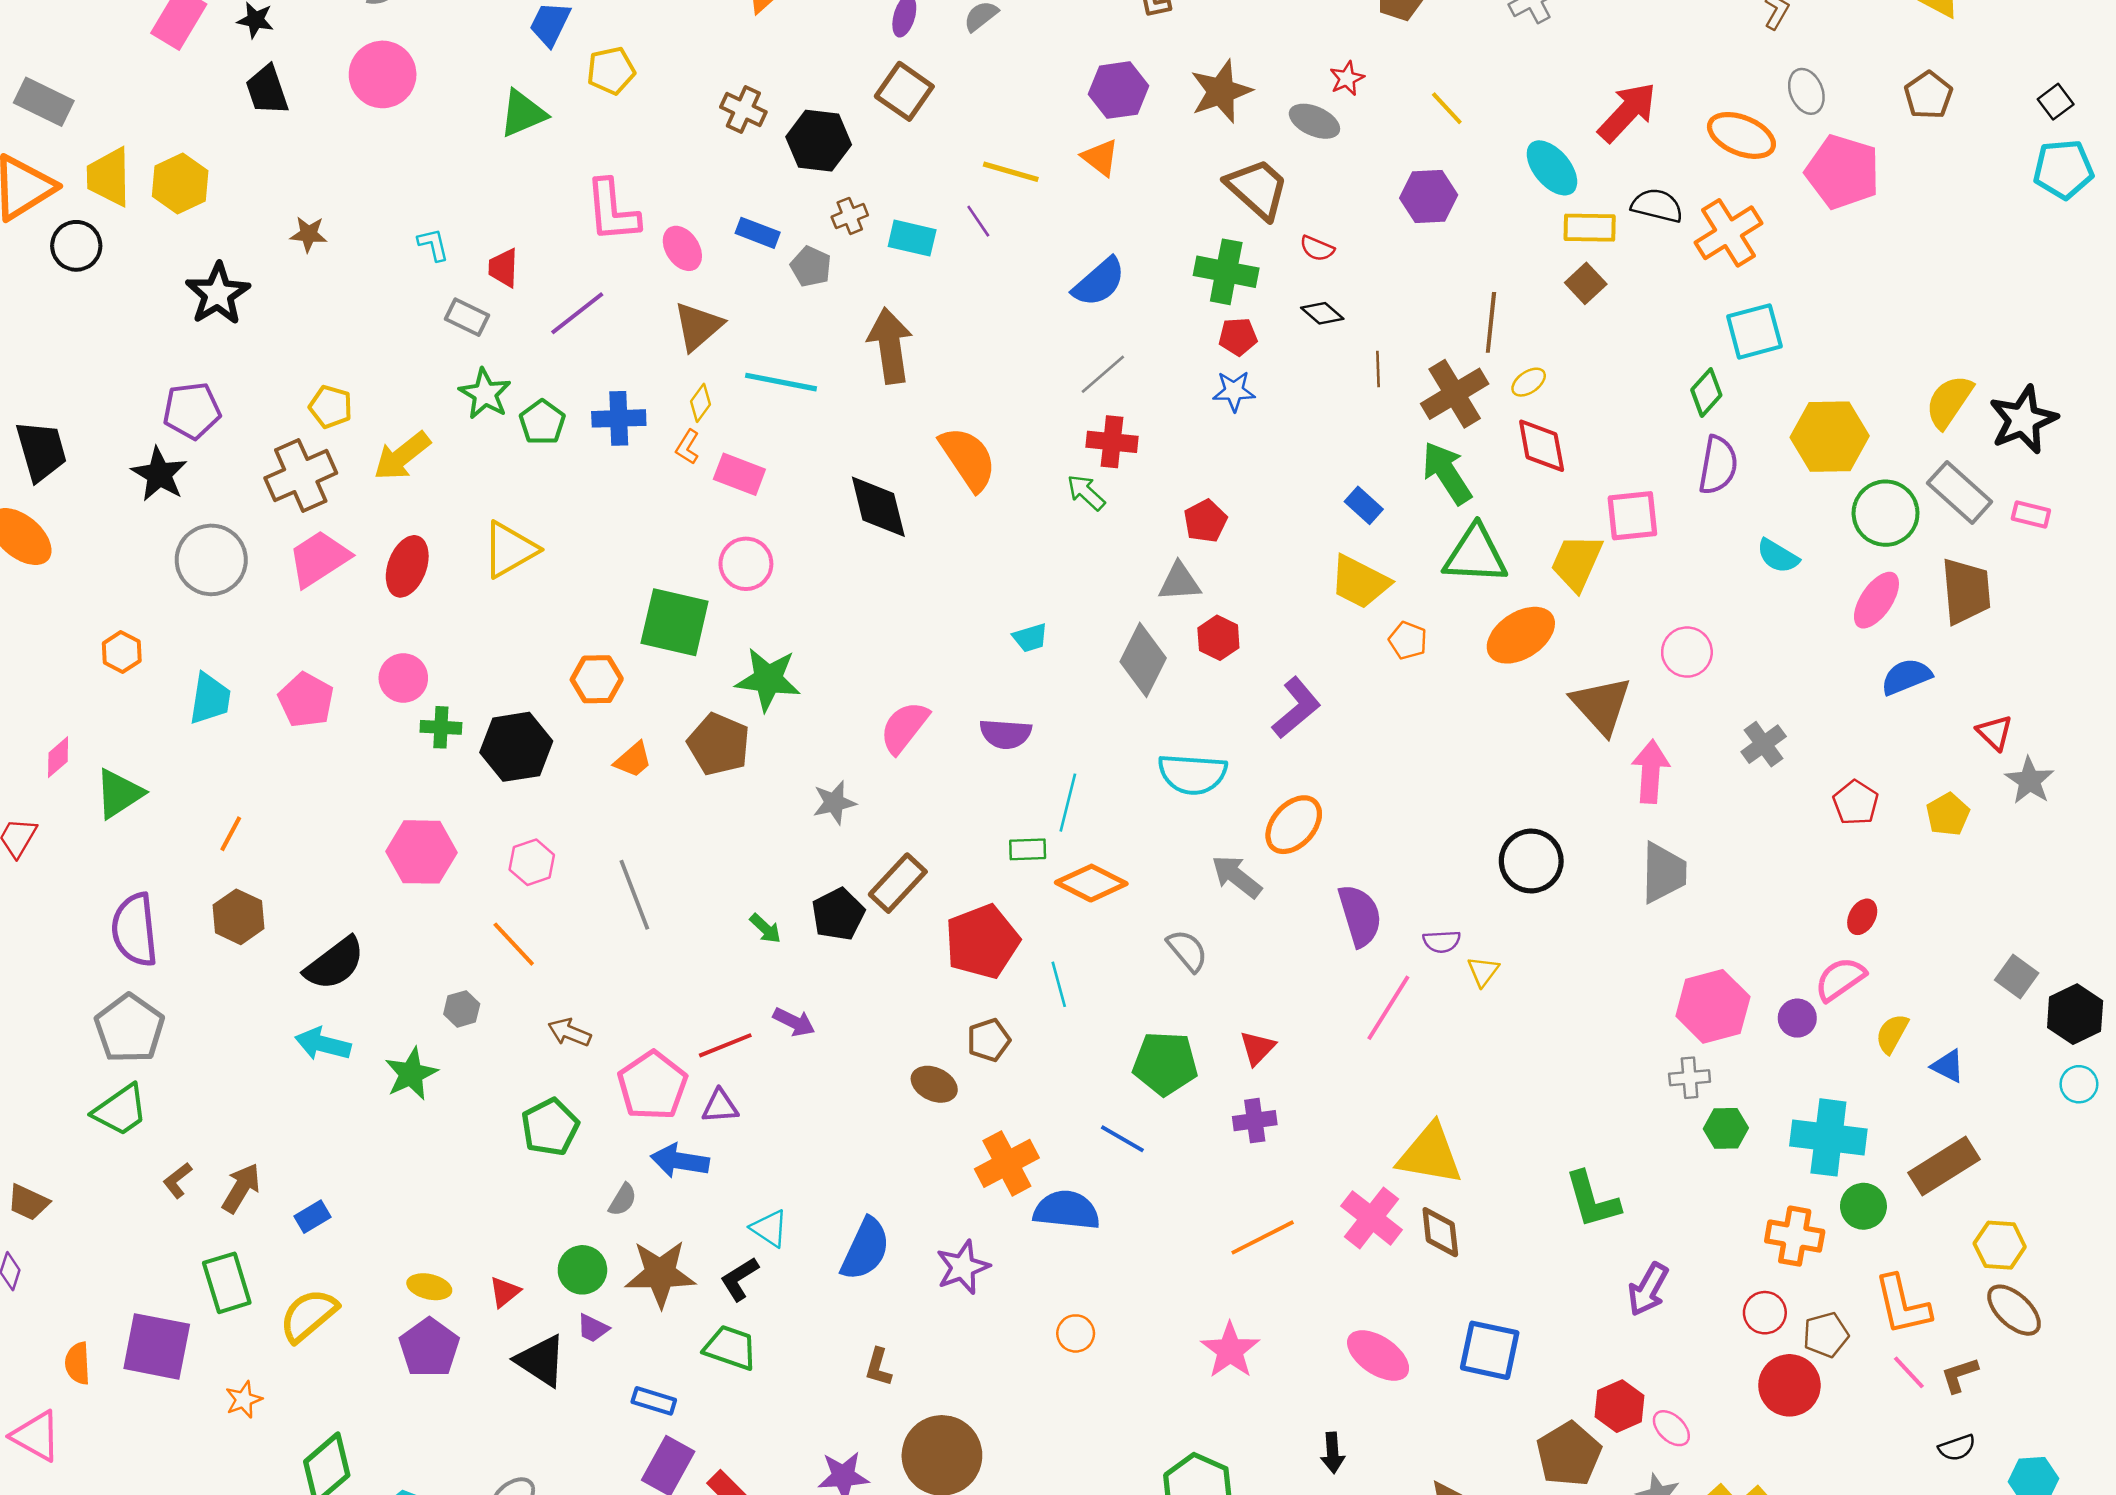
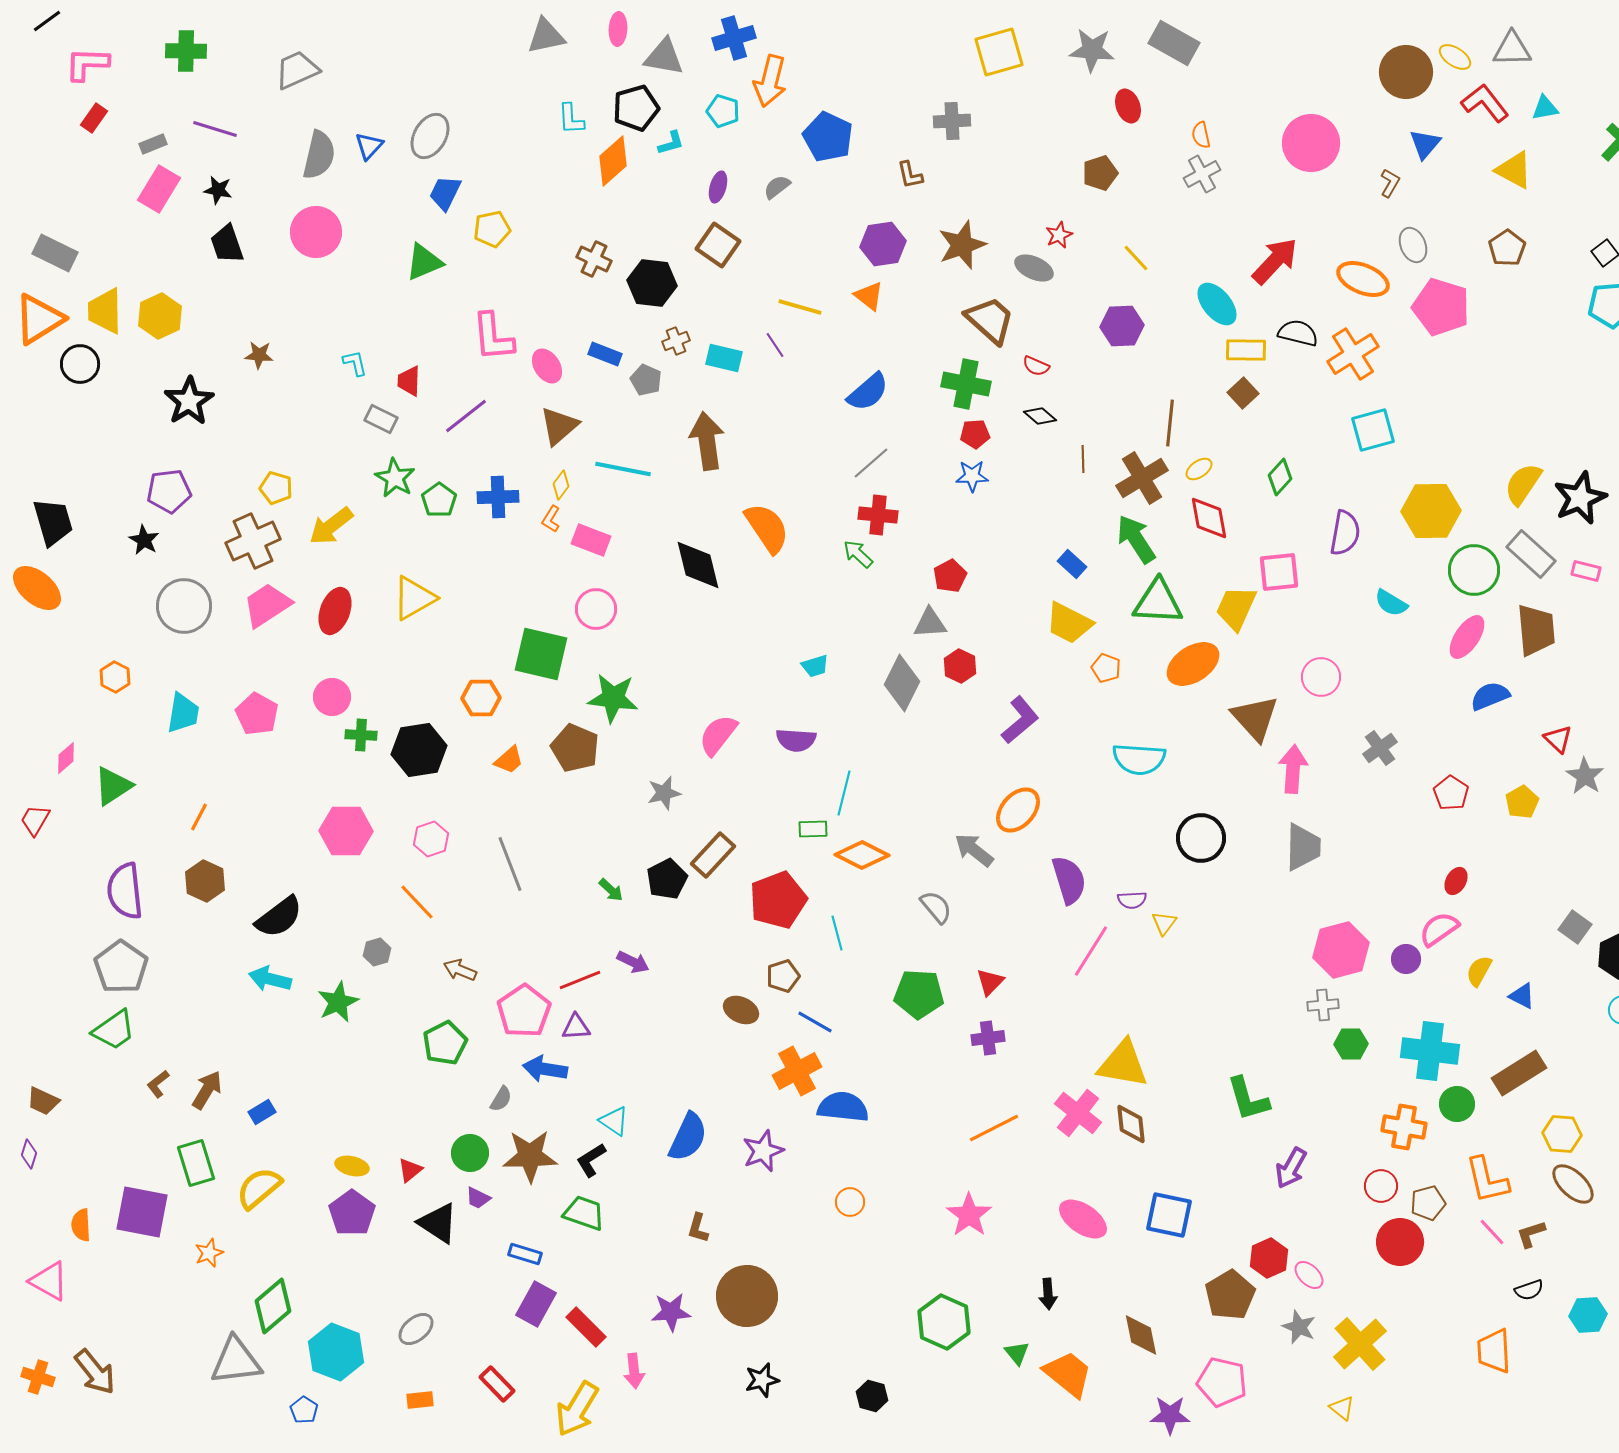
green diamond: (1706, 392) -> (1280, 477), moved
black star: (159, 474) -> (144, 540), size x0.7
cyan semicircle: (1192, 774) -> (1139, 759), moved
blue line: (1122, 1139) -> (815, 1022), moved

